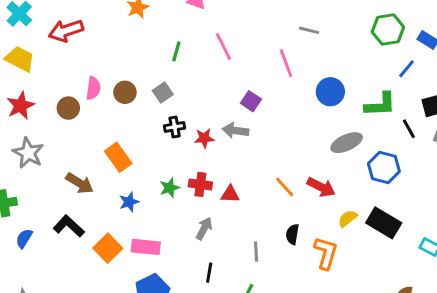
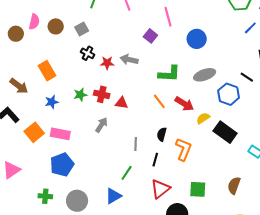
purple square: (251, 101) -> (150, 36), moved
green L-shape: (380, 105) -> (169, 74), moved
black cross: (175, 127) -> (88, 53), turned 32
black line: (409, 129) -> (247, 77), moved, turned -32
yellow semicircle: (348, 218) -> (203, 118), moved
black line: (209, 273) -> (155, 160), moved

